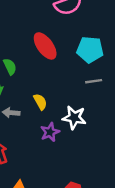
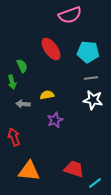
yellow semicircle: (40, 102) -> (47, 95), turned -72
white star: (74, 118) -> (93, 100), moved

